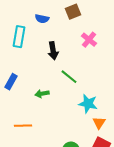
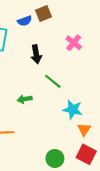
brown square: (73, 12) -> (43, 14), moved
blue semicircle: (42, 19) -> (25, 21), turned -32

